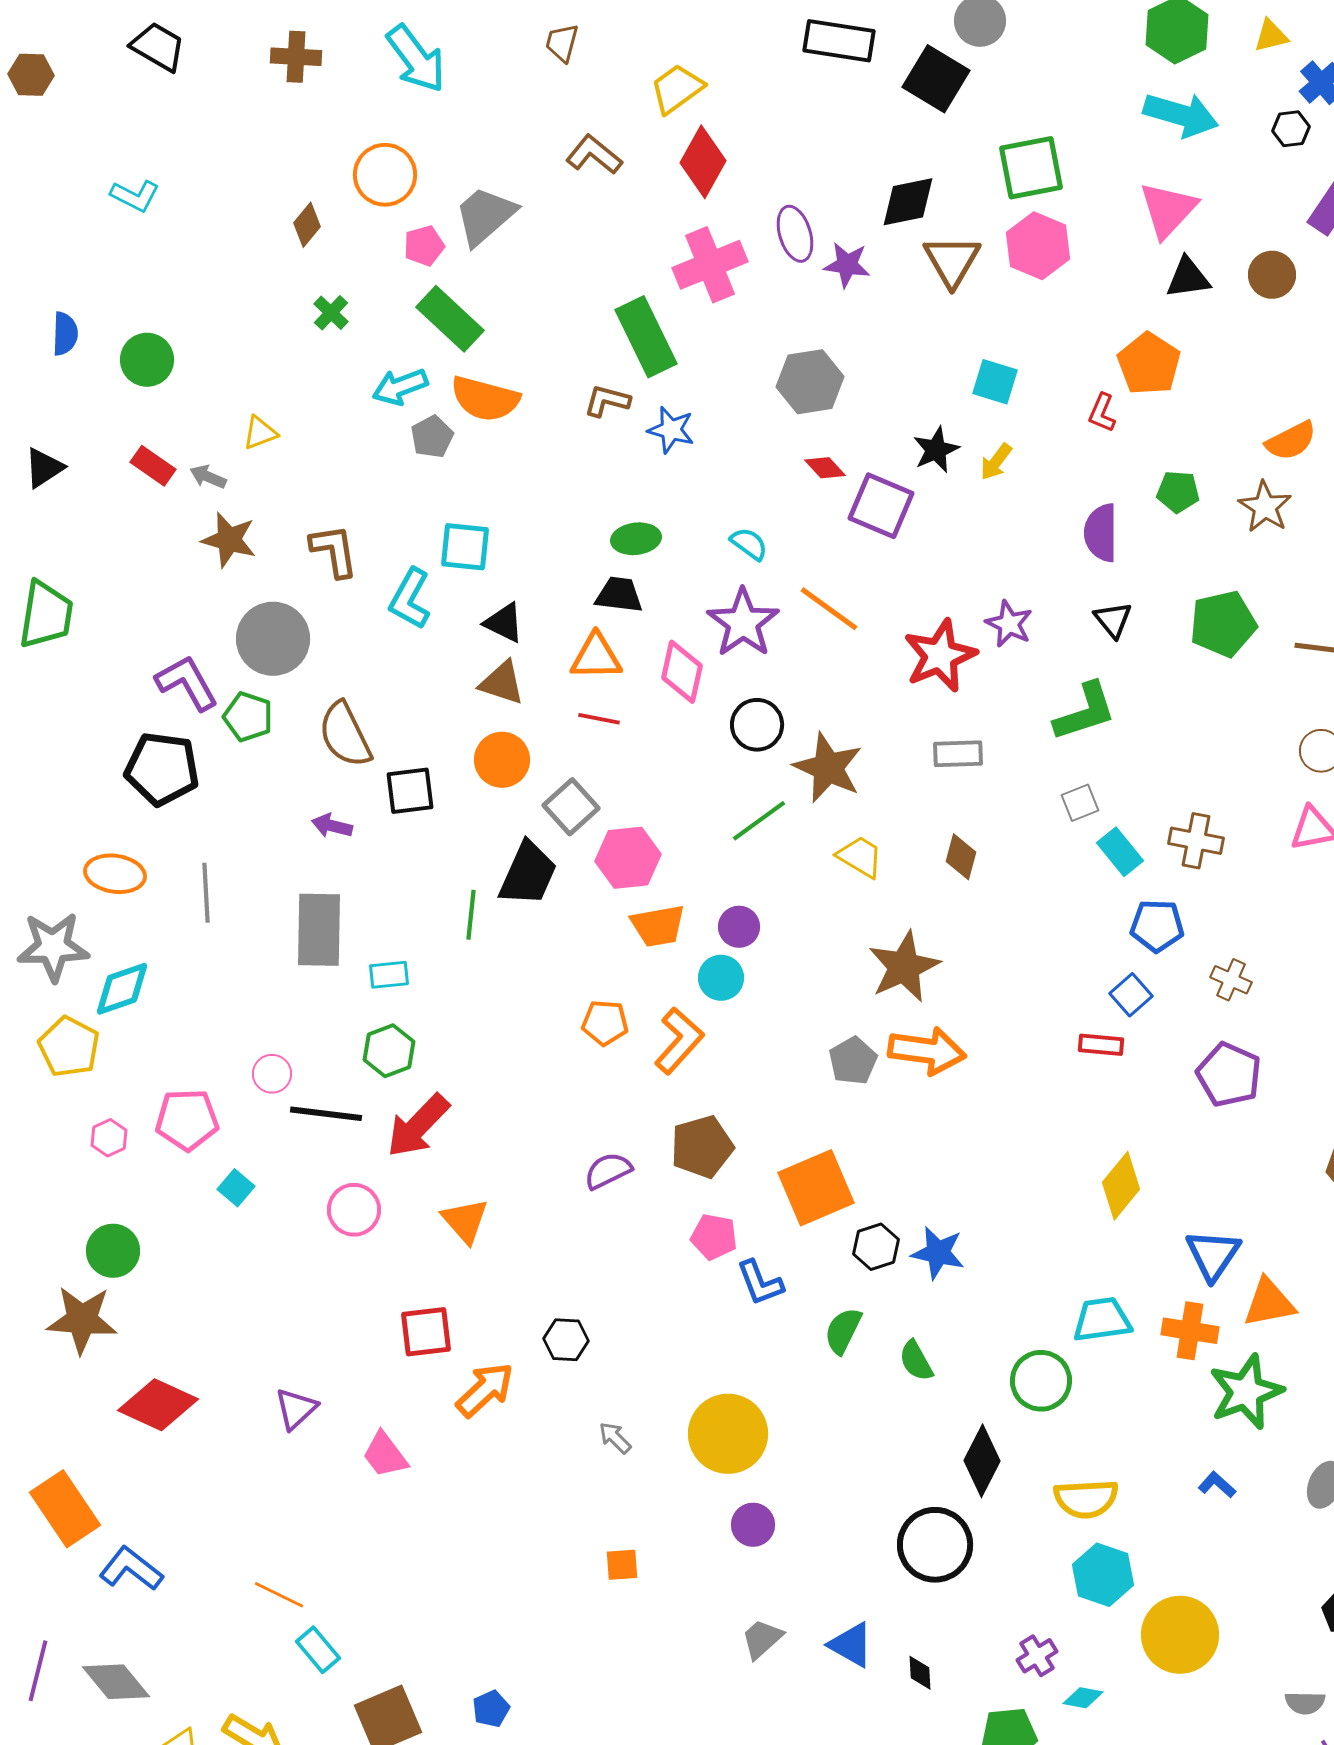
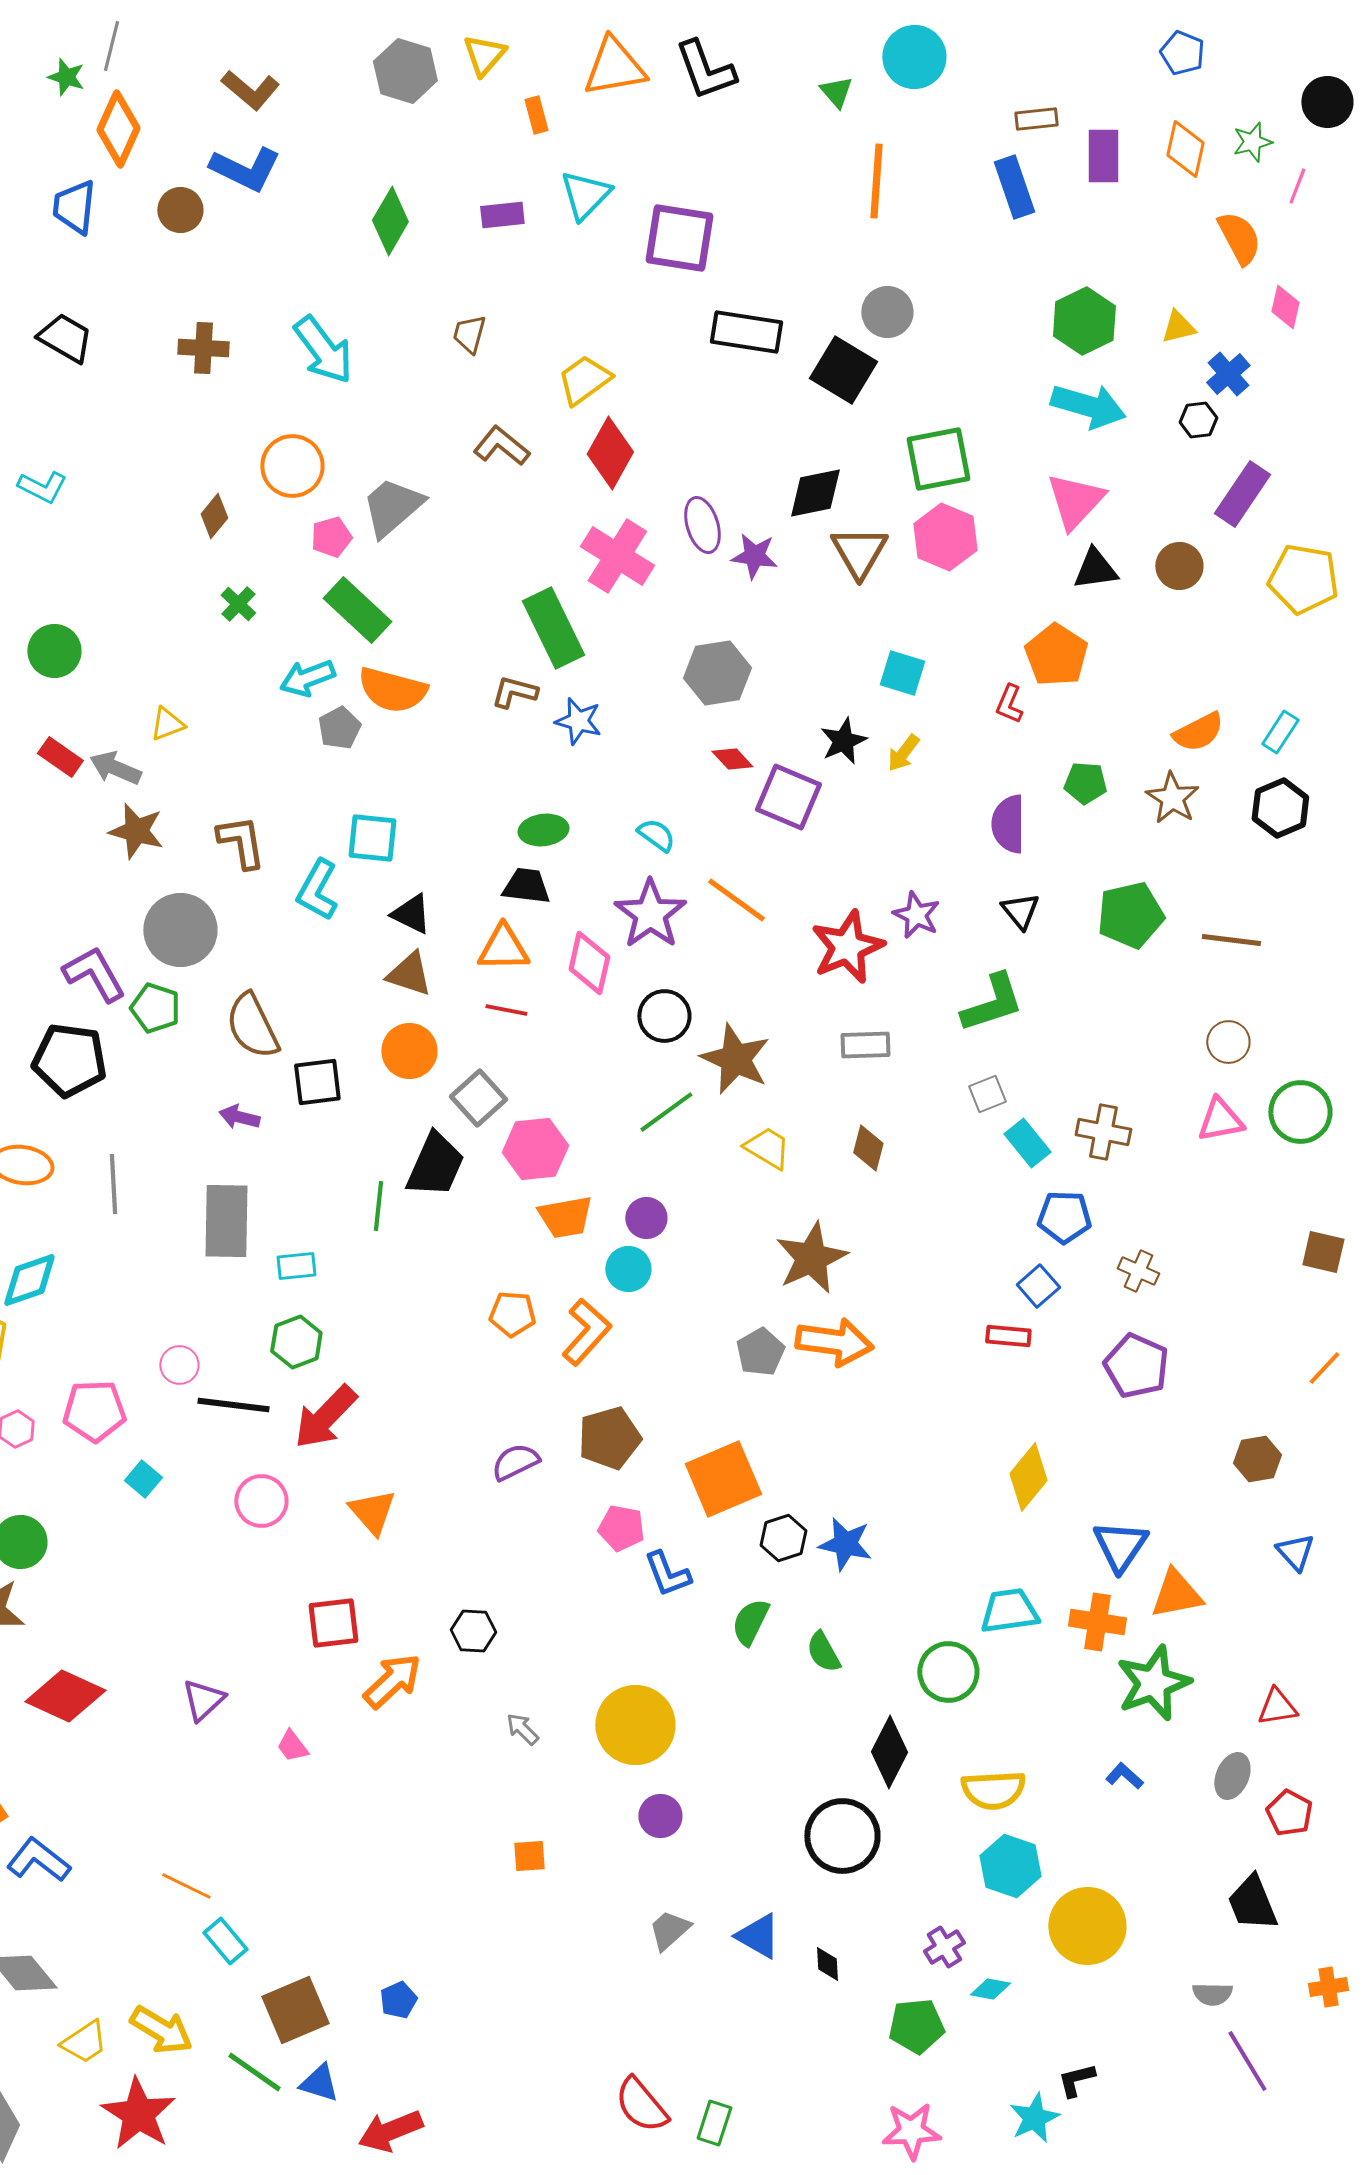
pink cross: (710, 265) -> (617, 556), turned -36
gray arrow: (208, 477) -> (115, 768), size x1.4
pink trapezoid: (385, 1455) -> (292, 1746), size x0.7

